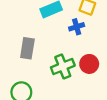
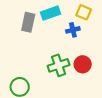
gray rectangle: (27, 48) -> (28, 22), moved

